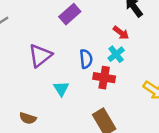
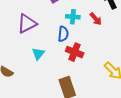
cyan cross: (116, 54) -> (73, 17), moved, turned 32

